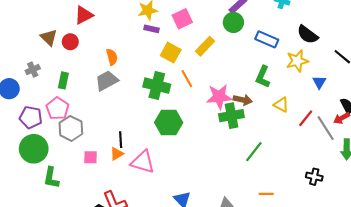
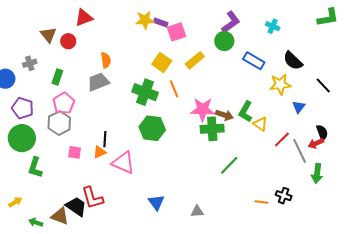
purple rectangle: (152, 29) -> (161, 22), moved
green L-shape: (263, 77) -> (246, 112), moved
pink pentagon: (57, 109) -> (64, 103), moved
orange line: (266, 194) -> (261, 202), moved

